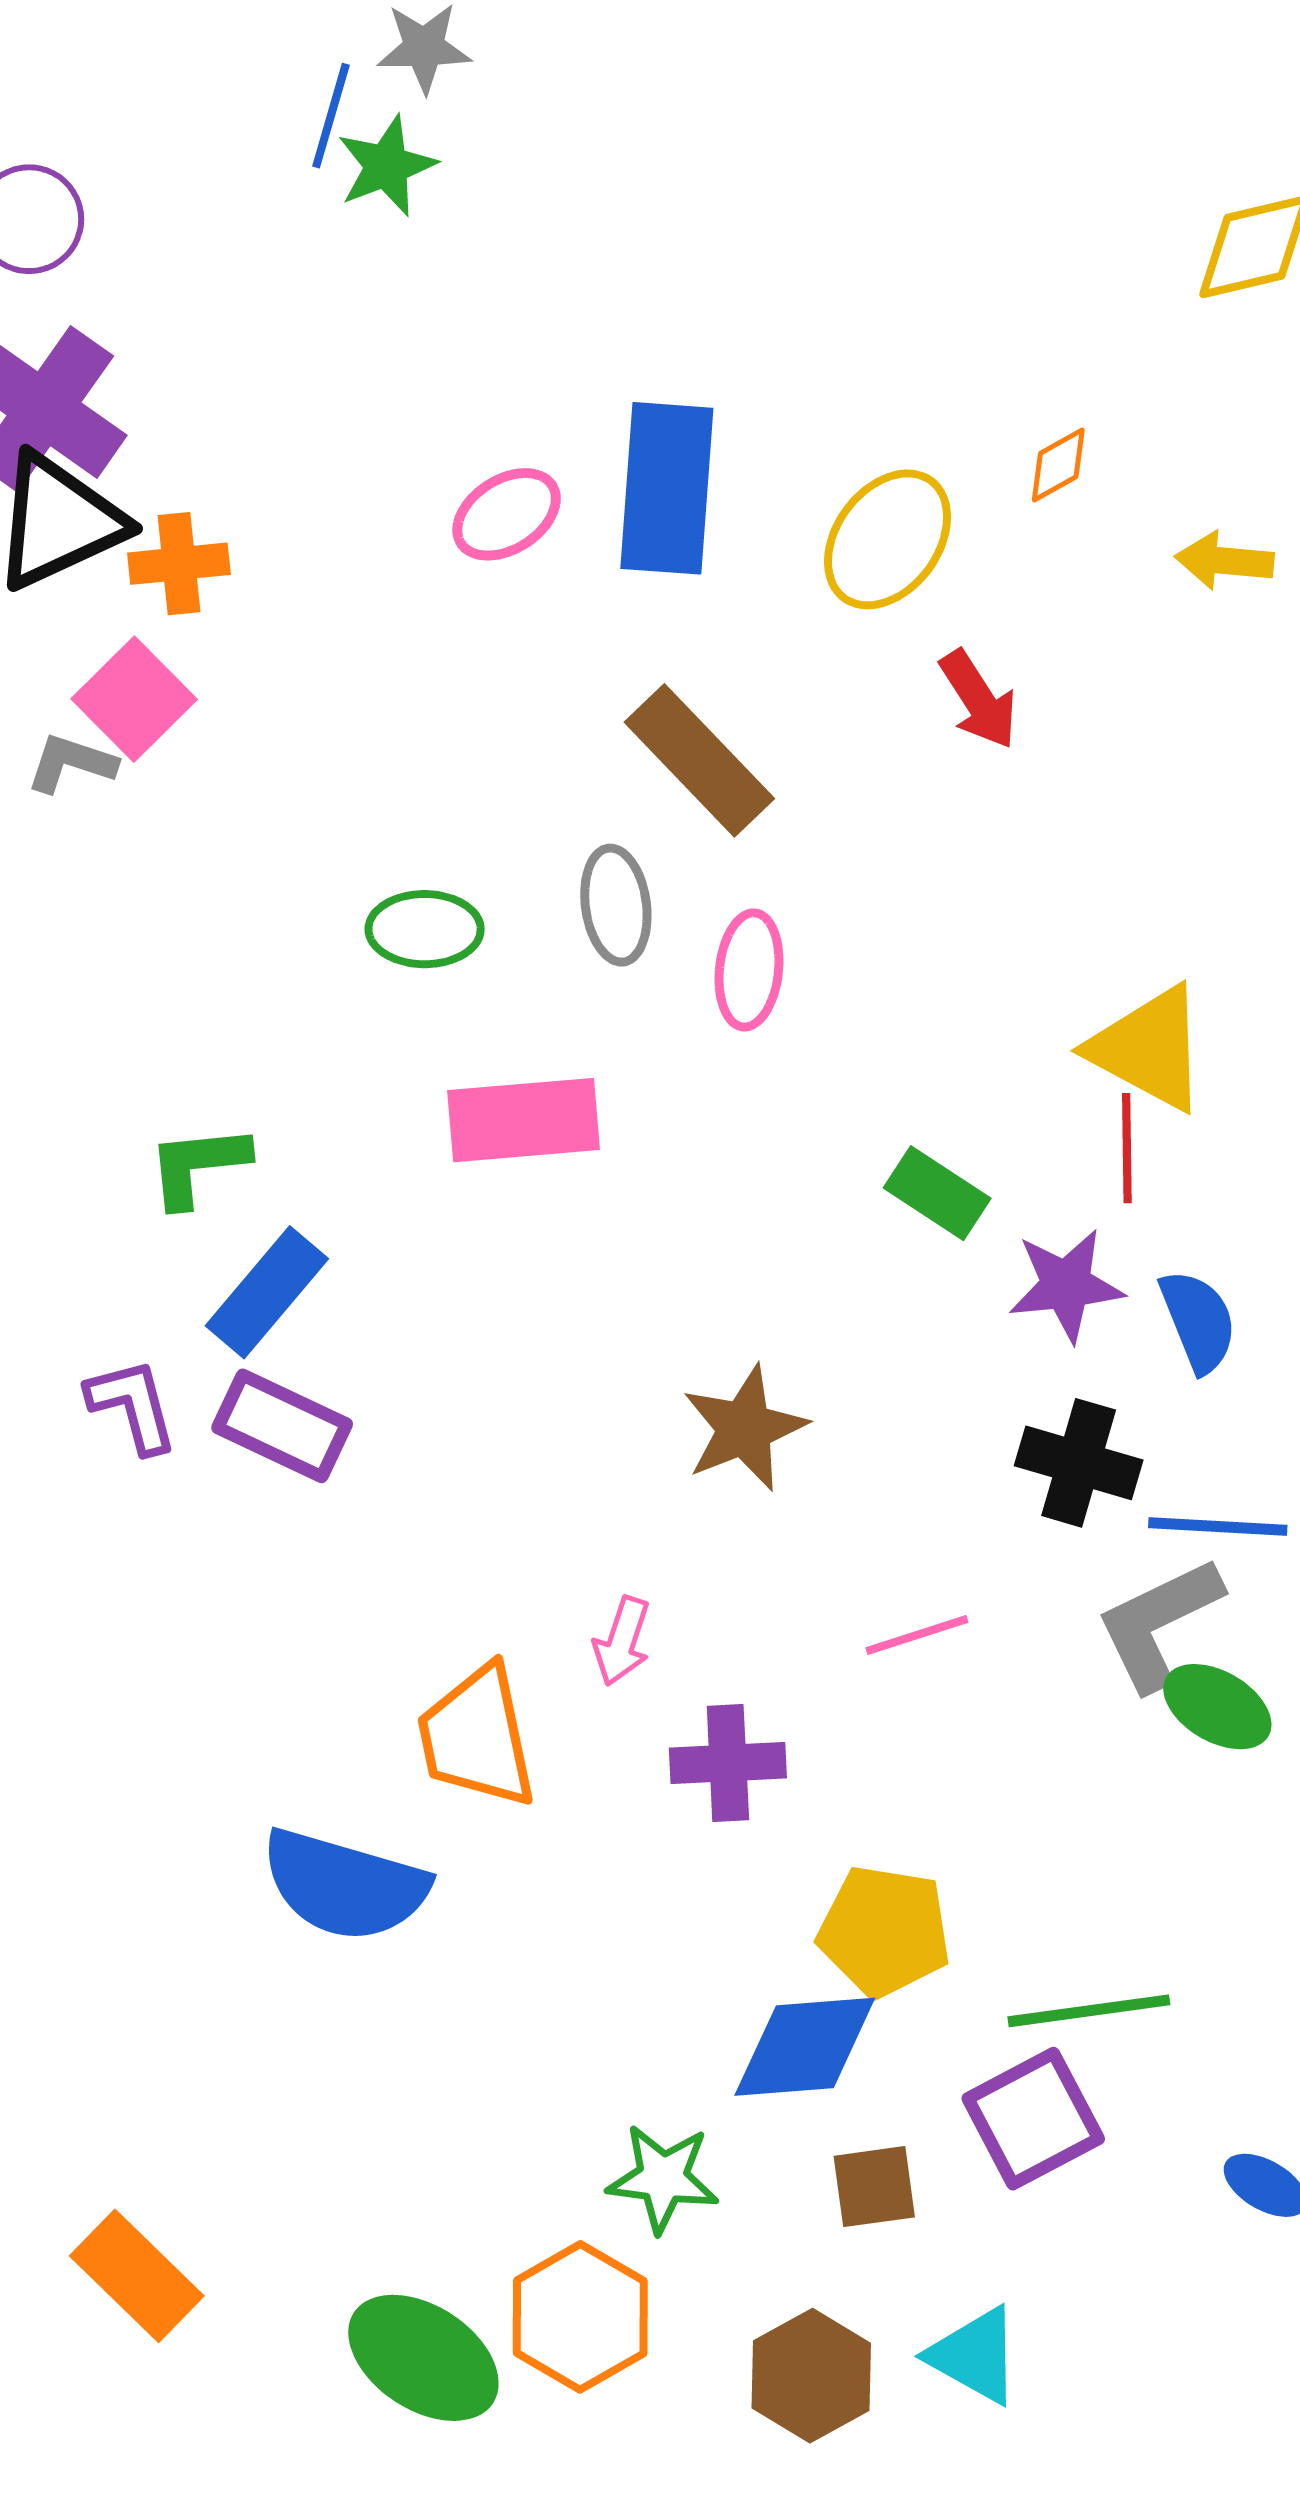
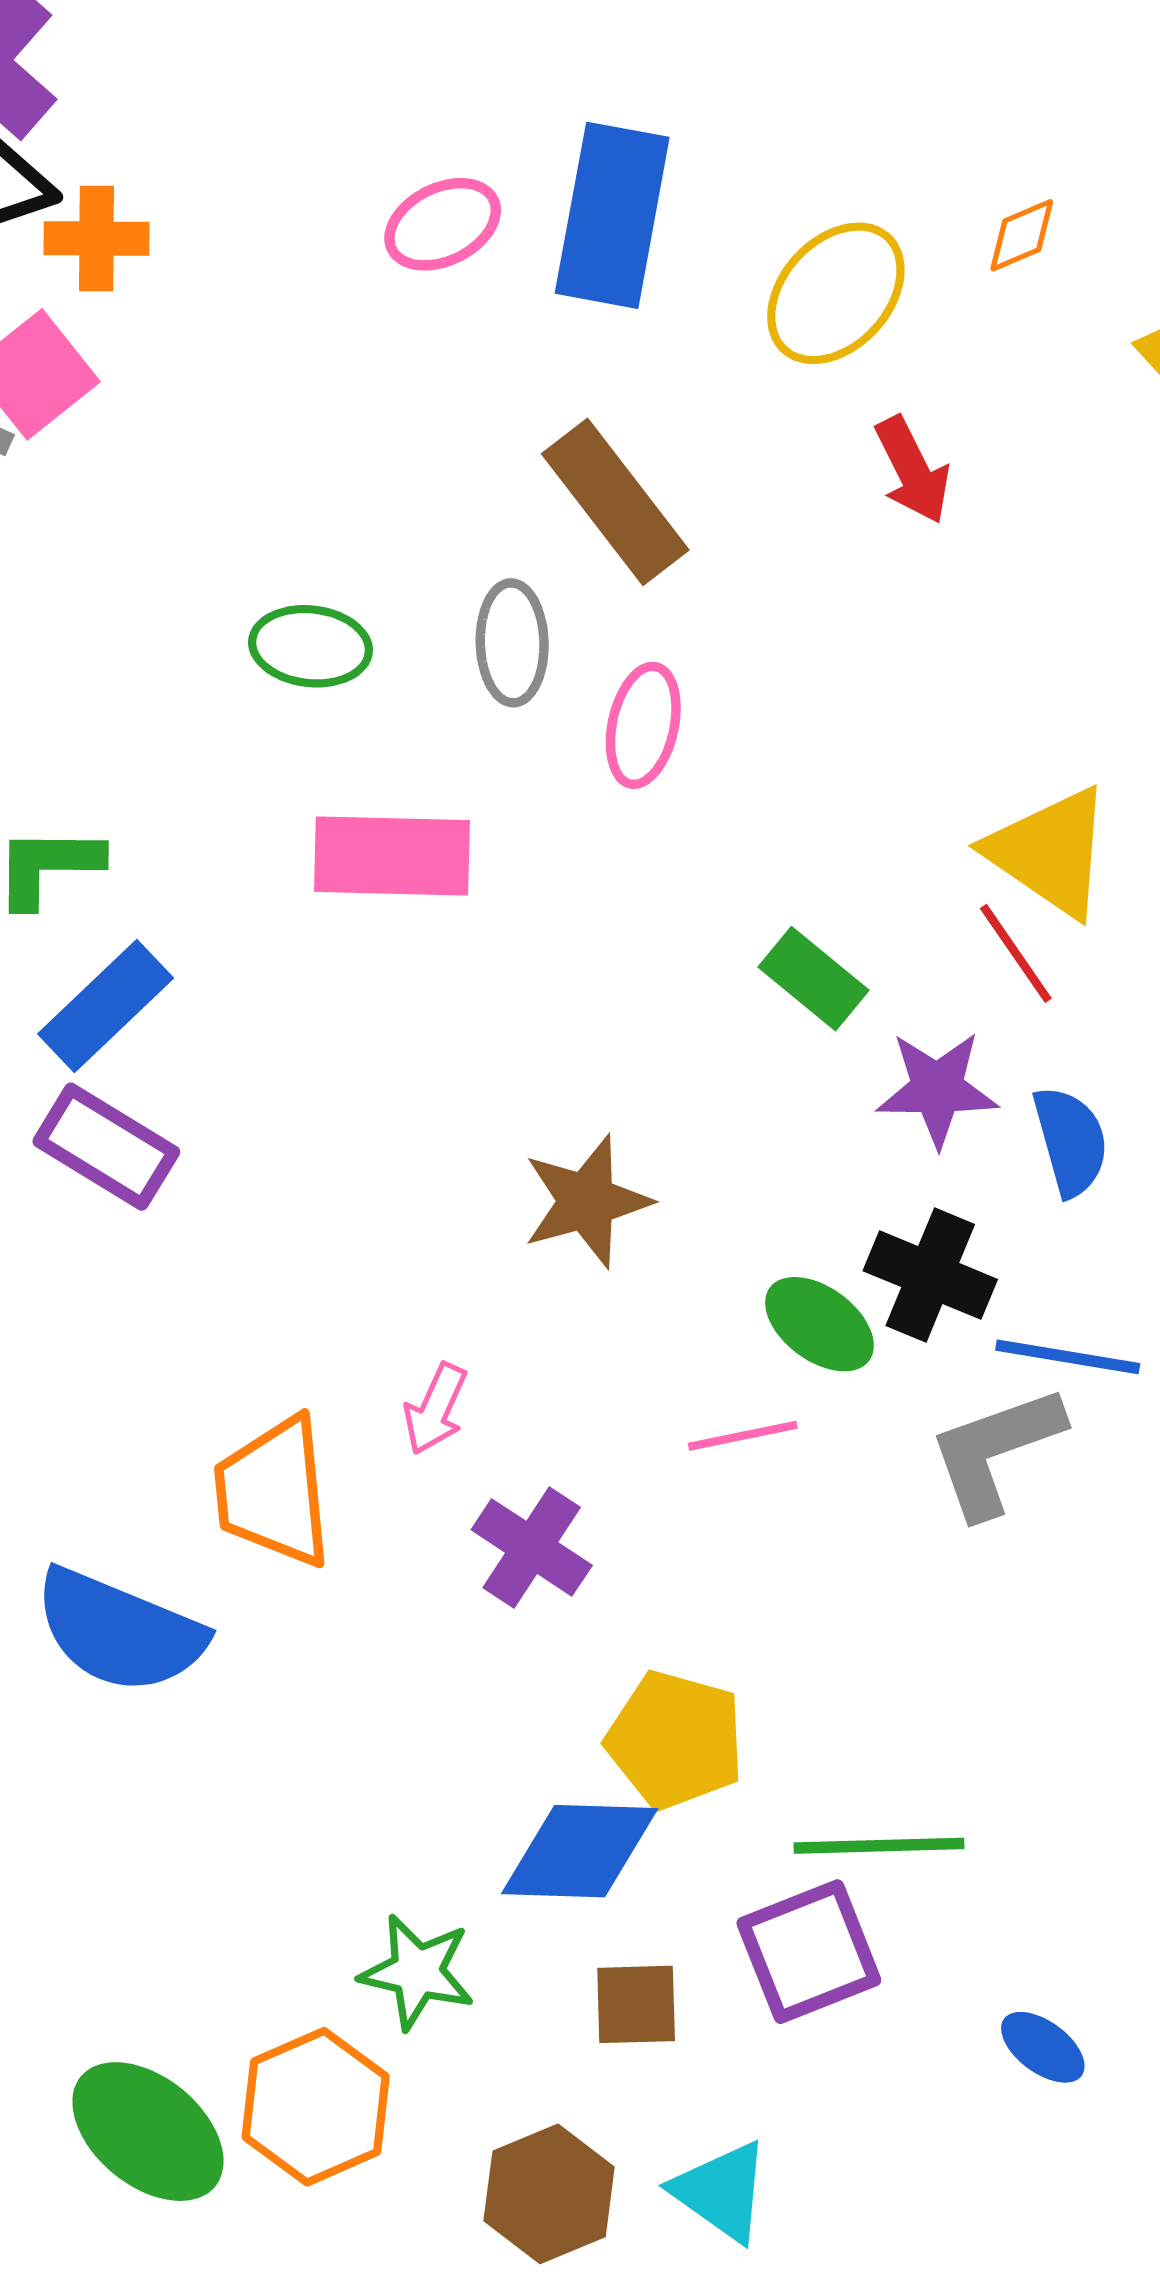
red line: (1127, 1148) -> (1016, 953), turned -40
green ellipse: (1217, 1707) -> (819, 1324), moved
purple cross: (728, 1763) -> (532, 1547), turned 30

